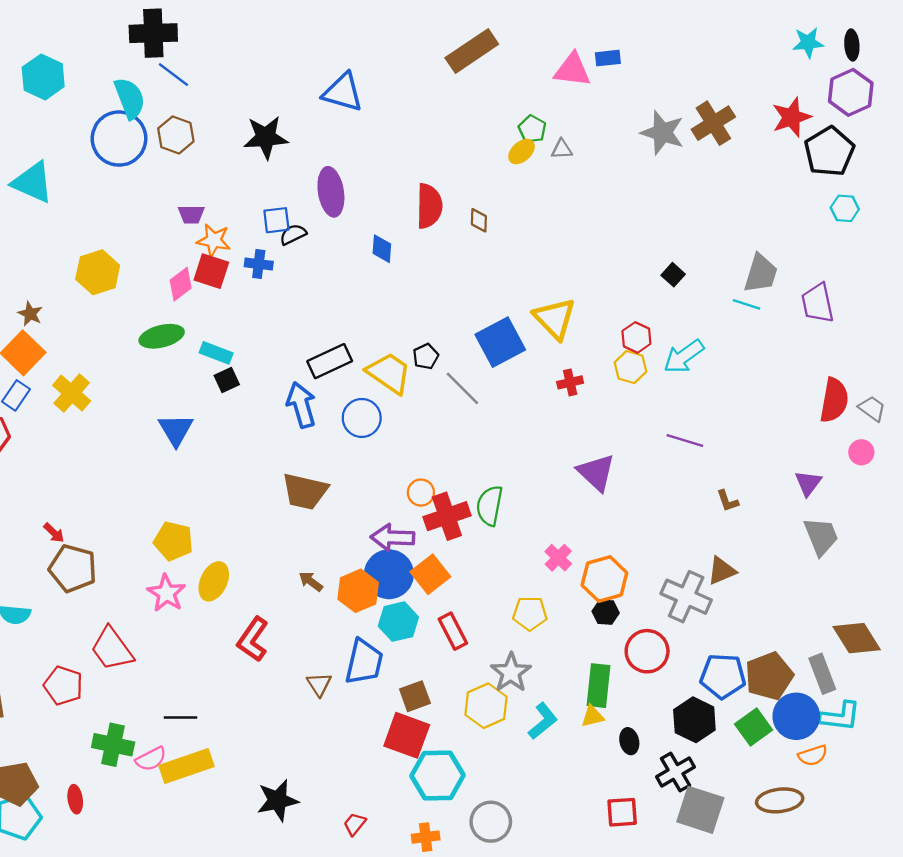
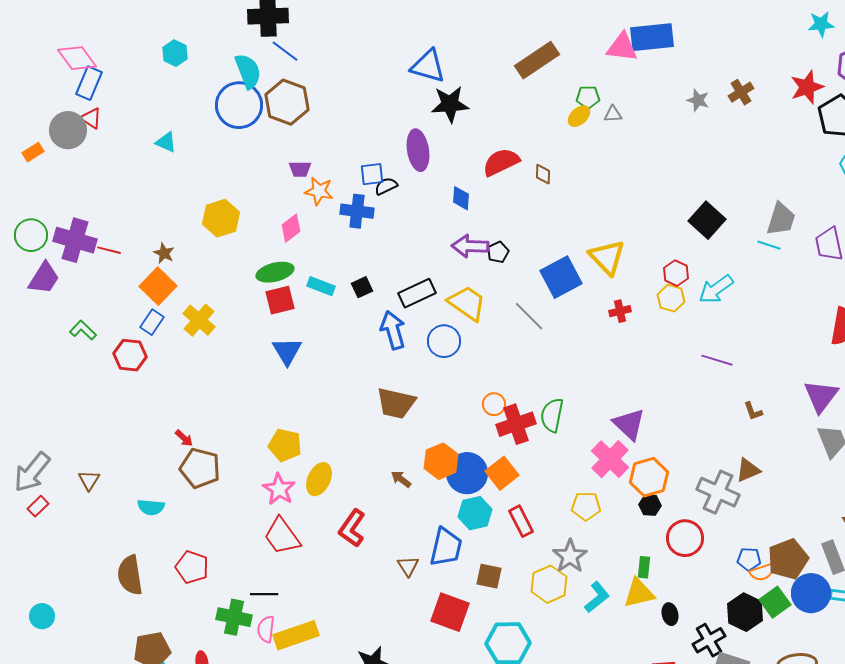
brown rectangle: (472, 51) -> (537, 60), moved
blue rectangle: (608, 58) -> (652, 37), size x2.0
cyan hexagon: (43, 77) -> (175, 53), size x0.7
brown cross: (713, 123) -> (741, 92), size x0.7
green pentagon: (532, 129) -> (588, 97), turned -30
gray star: (662, 133) -> (698, 100), size x0.6
brown hexagon: (176, 135) -> (287, 102), size x1.4
black star: (266, 137) -> (450, 104), moved
cyan triangle: (33, 182) -> (166, 142), size x0.6
red semicircle: (429, 206) -> (501, 162), turned -117
blue cross: (259, 264) -> (357, 211), size x1.4
red square: (211, 271) -> (280, 300), moved, turned -32
black square: (673, 275) -> (707, 220), size x1.8
black pentagon: (426, 356) -> (498, 252), moved
black square: (227, 380) -> (362, 287), moved
purple triangle: (596, 472) -> (629, 424), moved
purple triangle: (808, 483) -> (821, 396), size x1.5
purple arrow: (392, 538) -> (470, 246), moved
pink cross: (558, 558) -> (610, 459), size x1.6
orange hexagon: (358, 591) -> (441, 461), moved
red trapezoid: (112, 649) -> (282, 536), moved
blue pentagon: (723, 676) -> (749, 559), size x0.6
green rectangle: (599, 686) -> (644, 567), size x0.6
brown square: (415, 696) -> (489, 576), turned 32
yellow triangle: (593, 716) -> (639, 593), size x1.6
black line: (181, 718) -> (264, 594), moved
black hexagon: (694, 720) -> (745, 612), moved
red square: (407, 735) -> (450, 612), moved
orange semicircle: (813, 755) -> (762, 572), moved
pink semicircle: (151, 759) -> (266, 629), turned 124

